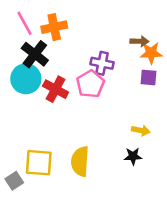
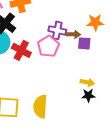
brown arrow: (139, 41) -> (73, 34), moved
purple square: (148, 77) -> (84, 43), moved
black star: (133, 156) -> (88, 95), moved

